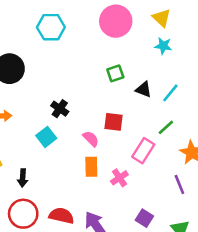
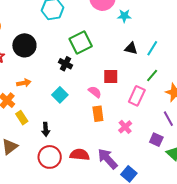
cyan star: (163, 46) -> (124, 16), moved
green square: (115, 73) -> (81, 42), moved, size x1.6
black cross: (60, 109) -> (66, 64), moved
pink cross: (119, 178) -> (125, 127), moved
purple square: (144, 218) -> (156, 140), moved

